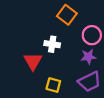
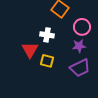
yellow square: (53, 85) -> (47, 61), moved

